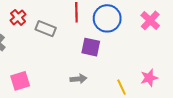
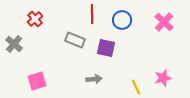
blue circle: (107, 18) -> (122, 20), size x0.7
gray rectangle: (46, 29) -> (75, 40), moved

